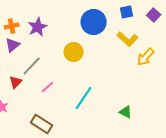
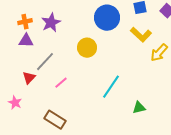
purple triangle: (13, 45) -> (26, 41), turned 42
cyan line: (84, 98) -> (111, 87), moved
green triangle: (126, 112) -> (139, 108), turned -40

